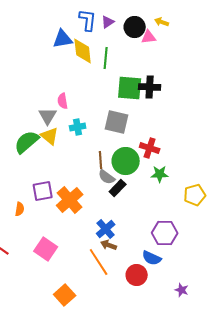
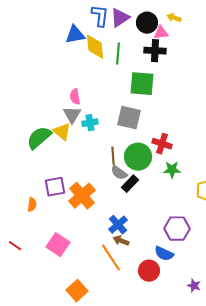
purple triangle: (108, 22) -> (120, 18), size x1.5
black cross: (150, 87) -> (155, 51), moved
gray triangle: (48, 116) -> (72, 115), moved

